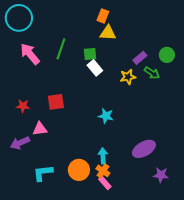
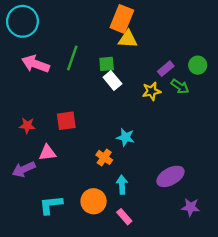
orange rectangle: (103, 16) -> (122, 19), size x1.6
pink arrow: (30, 54) -> (36, 64), turned -30
orange cross: (103, 171) -> (104, 157), moved

